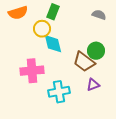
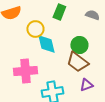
green rectangle: (53, 12) -> (59, 12), moved
green circle: (96, 51) -> (79, 45), moved

